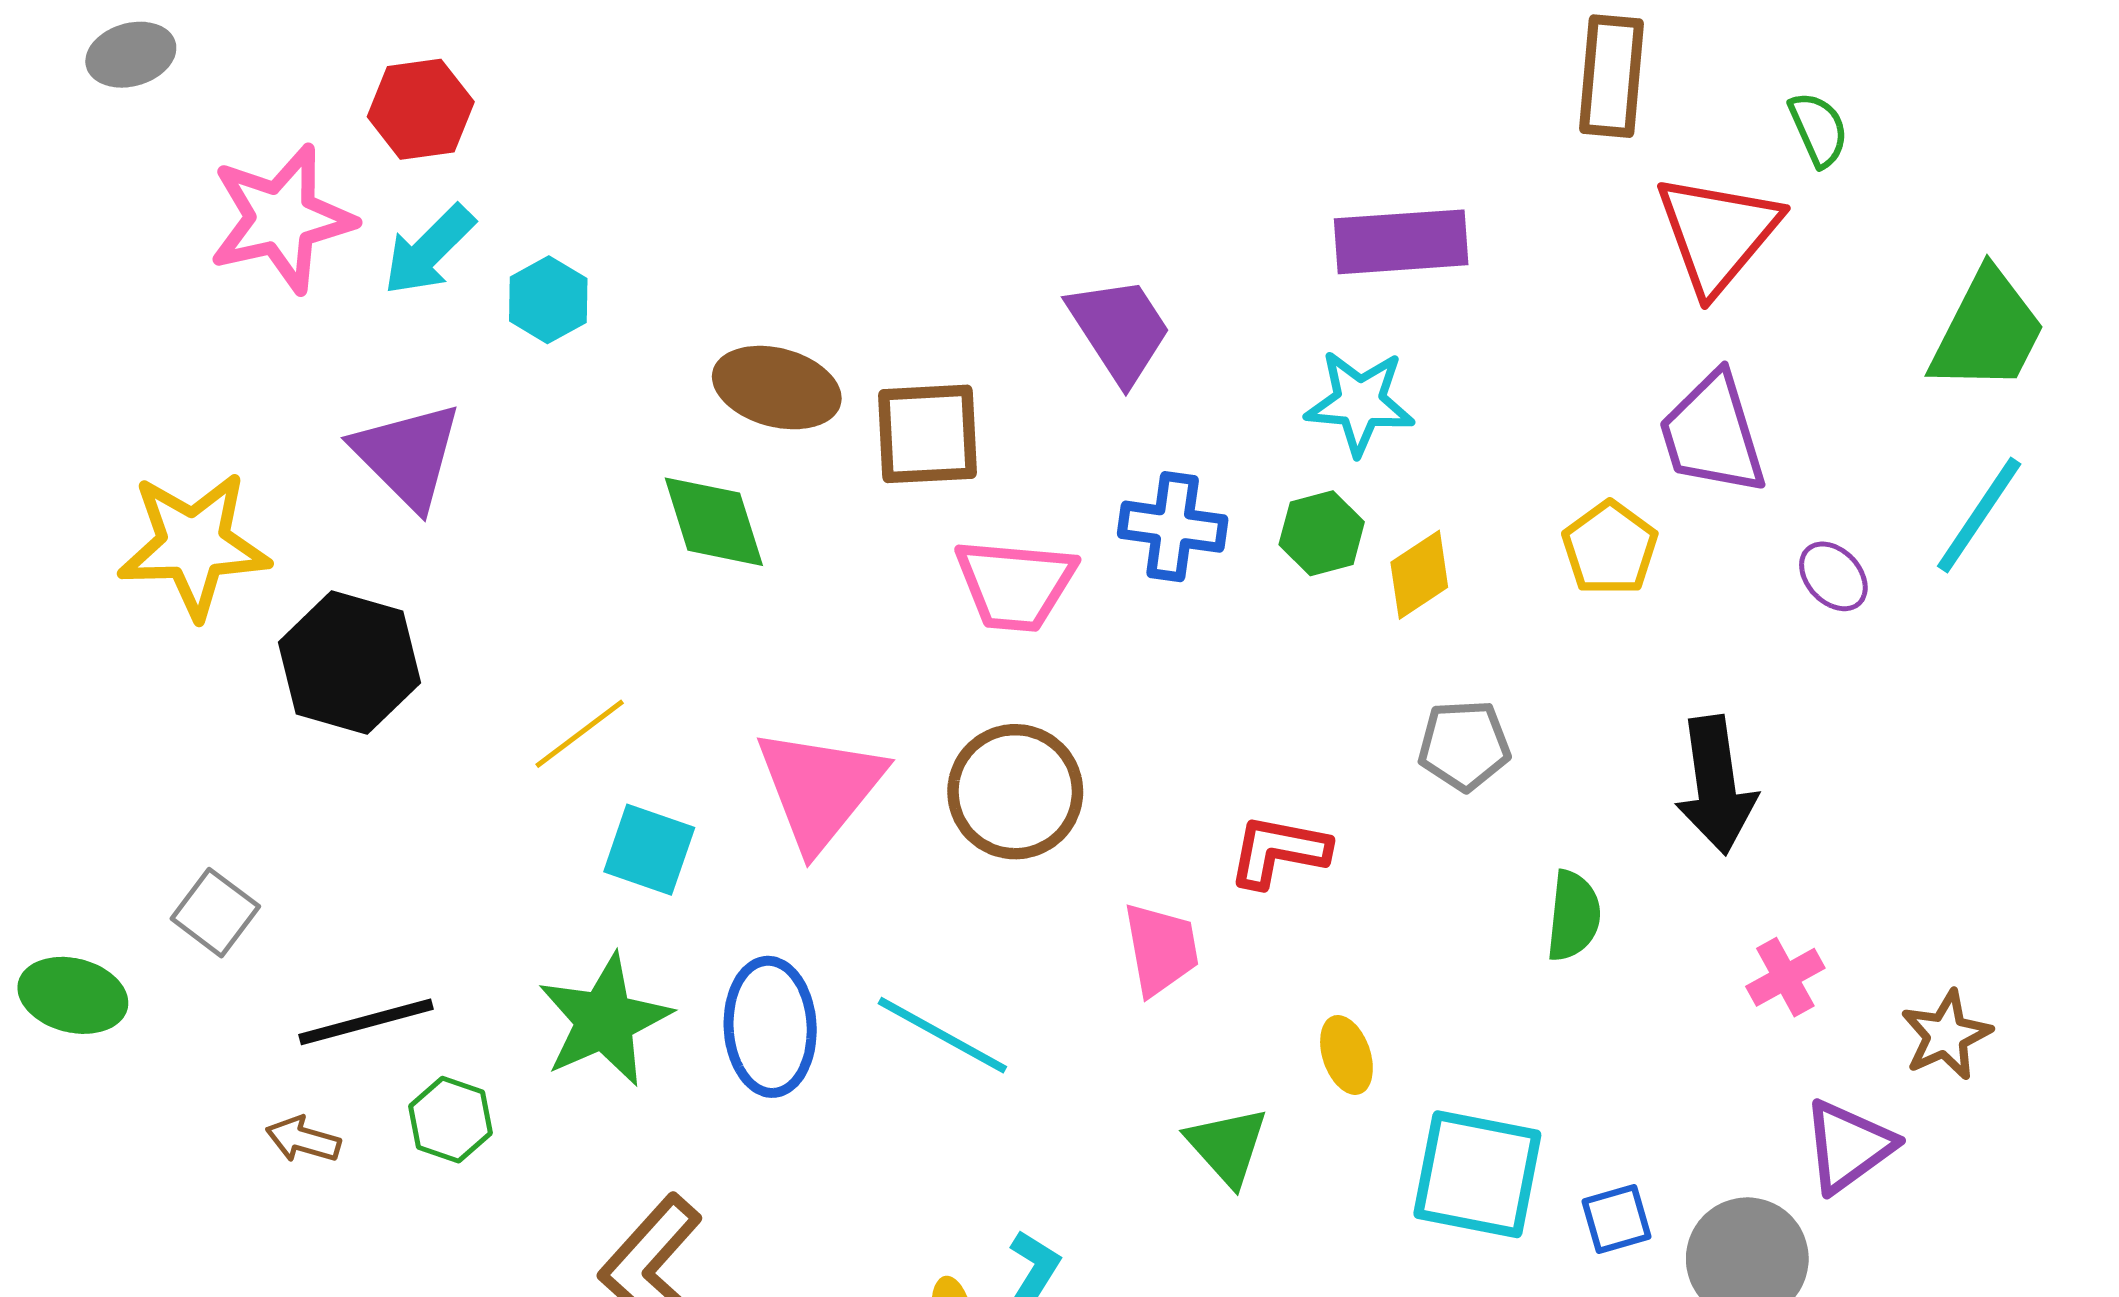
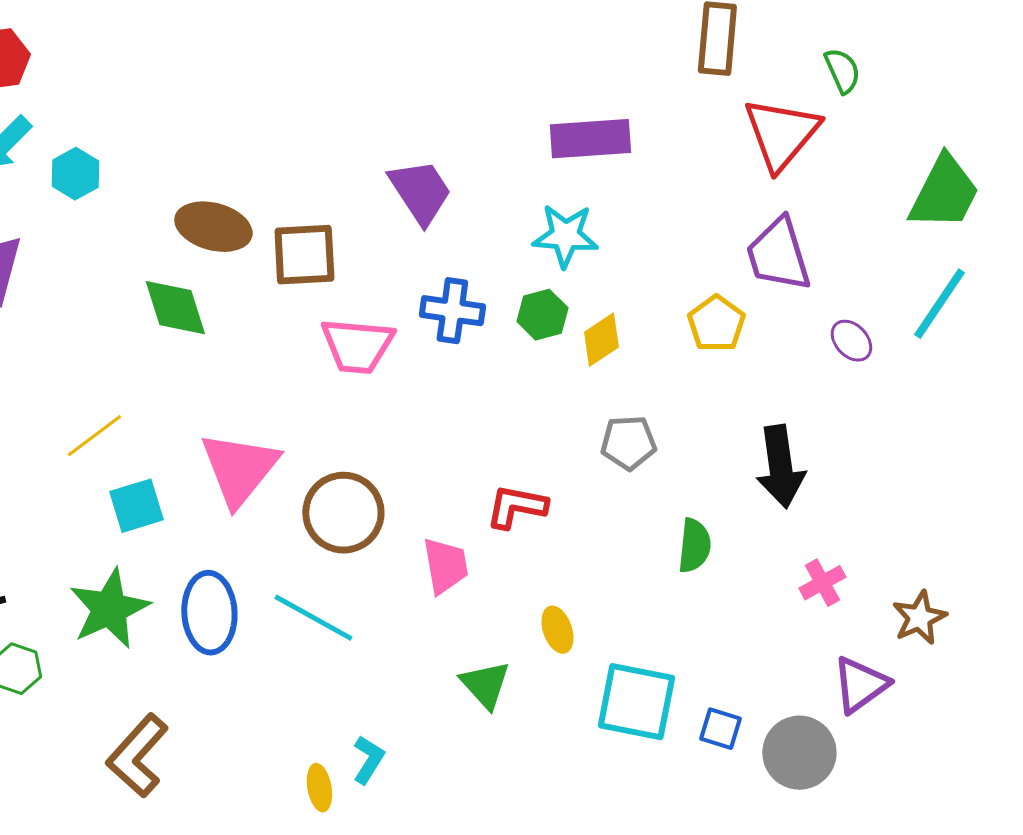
brown circle: (1015, 792) -> (343, 513), moved
cyan square: (649, 850) -> (136, 506), turned -36
blue square: (1616, 1219) -> (720, 729), turned 33

